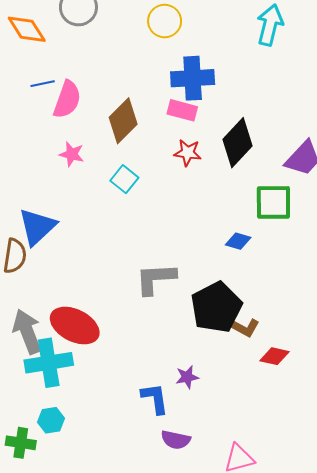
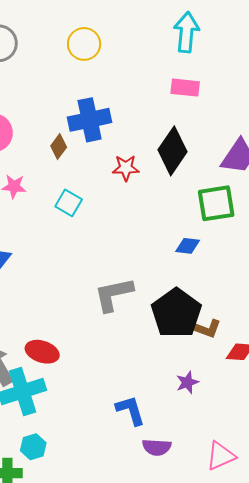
blue cross: (193, 78) -> (90, 120), moved
pink rectangle: (182, 110) -> (185, 88), moved
brown diamond: (123, 121) -> (59, 147), size x0.6
red ellipse: (75, 326) -> (42, 352), size x0.7
purple star: (187, 377) -> (187, 382), moved

